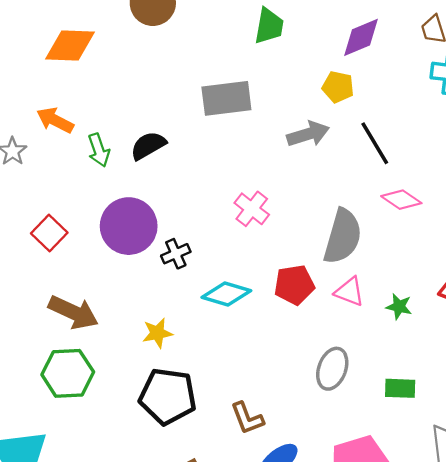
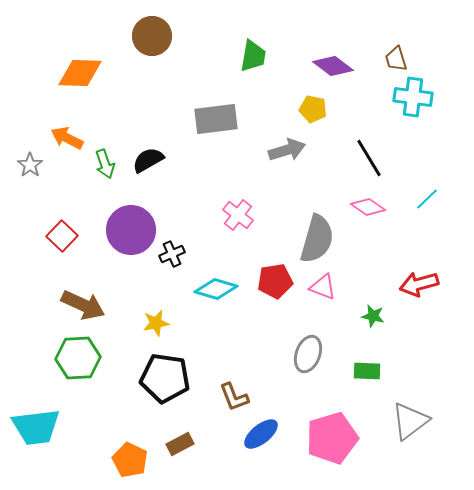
purple diamond: (361, 37) -> (333, 66), turned 60
black line: (375, 143) -> (369, 158), moved
green star: (399, 307) -> (373, 316), moved

